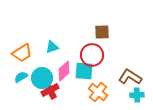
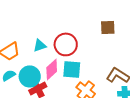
brown square: (102, 32) -> (108, 27), moved
red circle: (92, 55) -> (66, 44), moved

